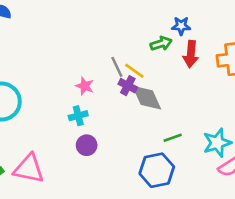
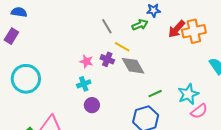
red arrow: (191, 54) -> (177, 29), moved, turned 42
gray line: (117, 67) -> (107, 26), moved
purple cross: (128, 86) -> (107, 59), moved

